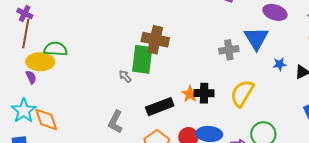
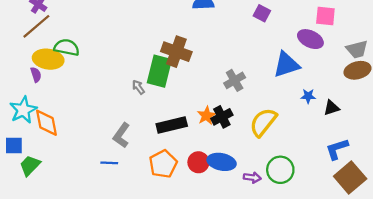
brown line: (26, 33) -> (36, 26), turned 32
blue triangle: (256, 38) -> (286, 65), turned 36
gray cross: (229, 50) -> (235, 80), moved, turned -30
black cross: (204, 93) -> (222, 117), turned -36

